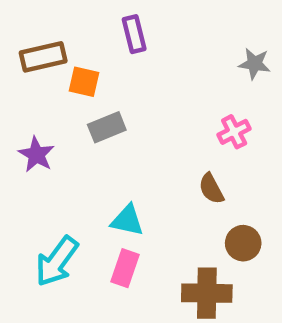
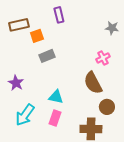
orange square: (84, 82) -> (37, 36), turned -32
purple star: (36, 155) -> (16, 83), moved
brown semicircle: (211, 189) -> (93, 83), size x1.6

